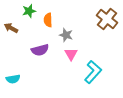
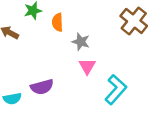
purple semicircle: (40, 50) -> (42, 87), moved

